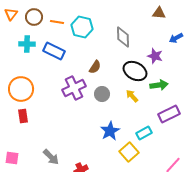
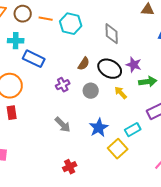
blue rectangle: (54, 51) -> (34, 59), moved
purple star: (155, 56) -> (134, 65), moved
black ellipse: (135, 71) -> (110, 69), moved
purple cross: (74, 88) -> (63, 85), size x0.6
gray arrow: (51, 157) -> (63, 125), moved

